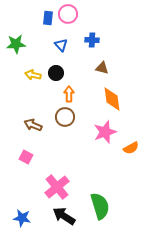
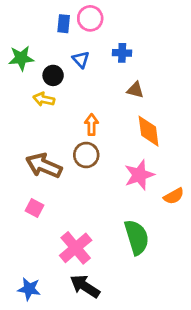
black circle: (56, 73) -> (53, 75), moved
brown arrow: (33, 125) -> (44, 166), size x1.5
green semicircle: (100, 206) -> (137, 237), moved

